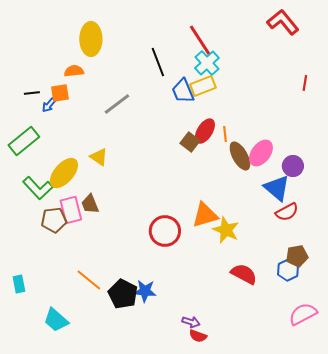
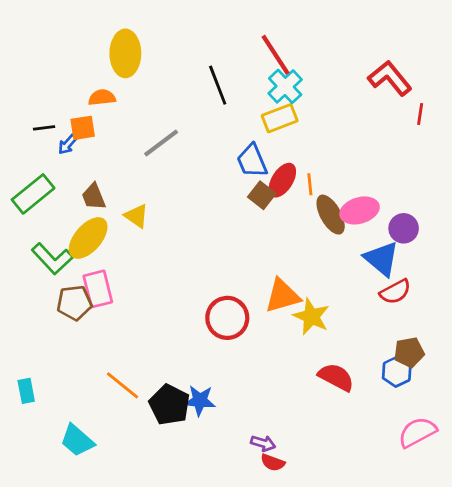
red L-shape: (283, 22) -> (390, 78), moved
blue trapezoid: (183, 91) -> (252, 161), moved
pink ellipse: (261, 153) -> (360, 210), turned 36
brown trapezoid: (90, 204) -> (94, 197), moved

